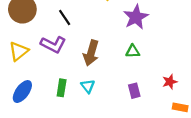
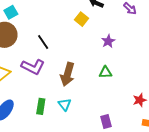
purple star: (136, 17) -> (108, 41), size x0.6
purple rectangle: (134, 91) -> (106, 122), moved

